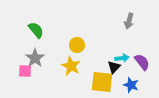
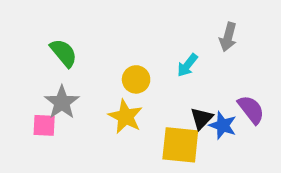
cyan arrow: (122, 58) -> (187, 65), moved, turned 136
blue star: (131, 85) -> (223, 125), moved

